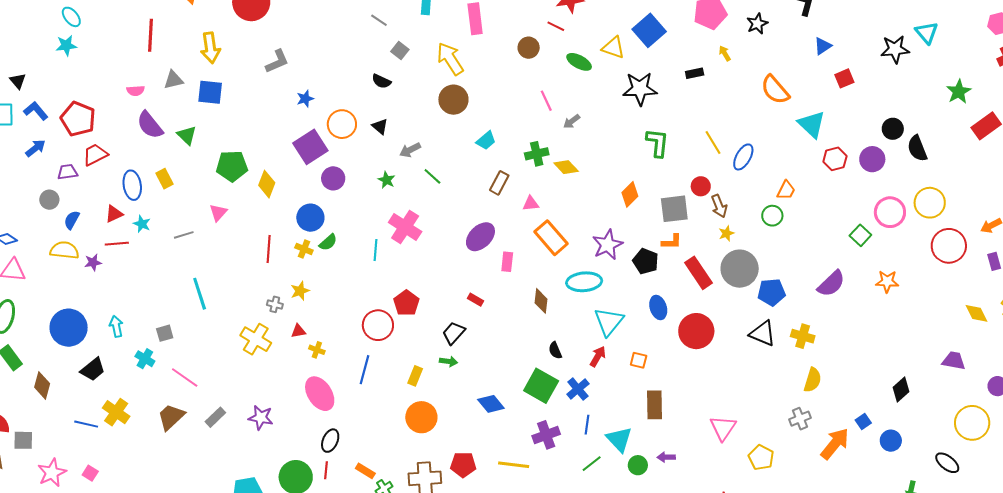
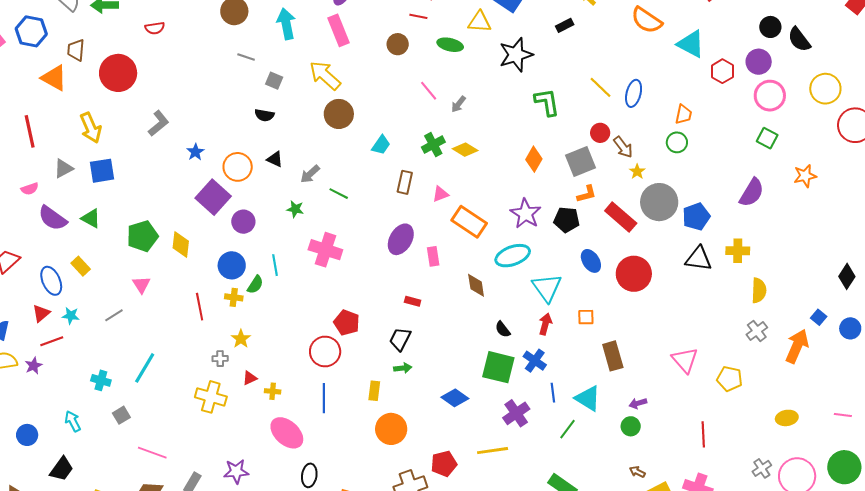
pink circle: (890, 212) -> (770, 96), moved
cyan line: (376, 250) -> (275, 265), moved
cyan line: (200, 294) -> (145, 368), turned 64
blue circle: (69, 328) -> (27, 435), size x0.6
cyan cross: (145, 359) -> (101, 380), moved
green circle: (638, 465) -> (631, 426), moved

